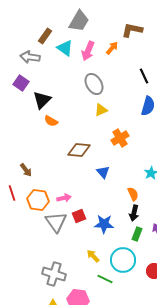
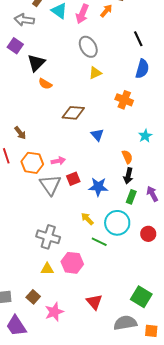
orange cross: (120, 138) -> (124, 100), moved, turned -36

